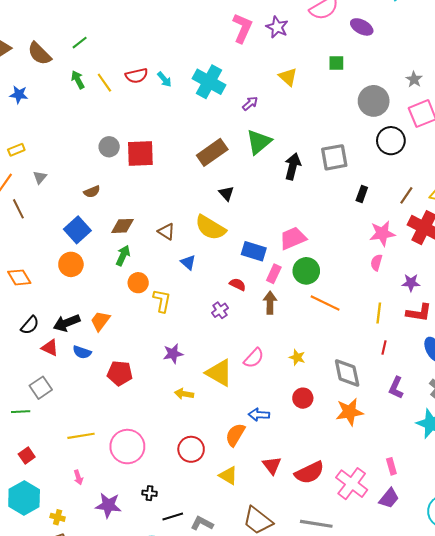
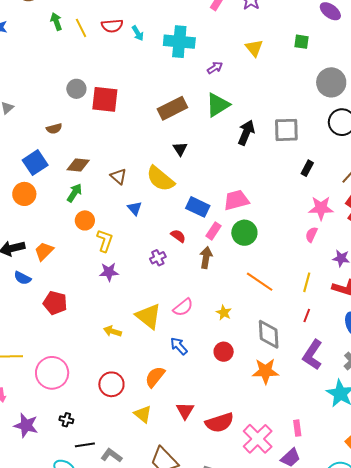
cyan cross: (209, 82) -> (179, 42), turned -32
orange line: (325, 303) -> (260, 282), moved
purple star: (173, 354) -> (109, 272), moved
purple L-shape: (396, 388) -> (313, 355), size x1.4
blue arrow: (259, 415) -> (179, 346), moved, turned 36

